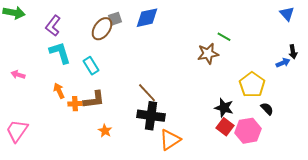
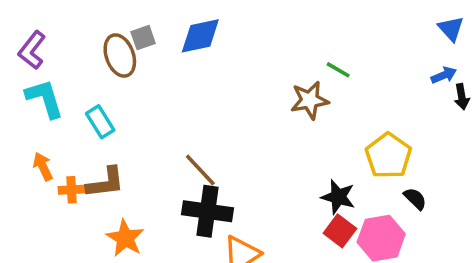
brown ellipse: (102, 29) -> (120, 55), turned -55
blue arrow: (283, 63) -> (444, 75), moved
orange star: (105, 131) -> (125, 238), size x1.5

